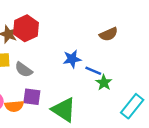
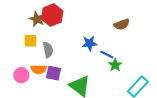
gray semicircle: (24, 70) -> (48, 50), turned -140
orange semicircle: (14, 106) -> (39, 69), moved

